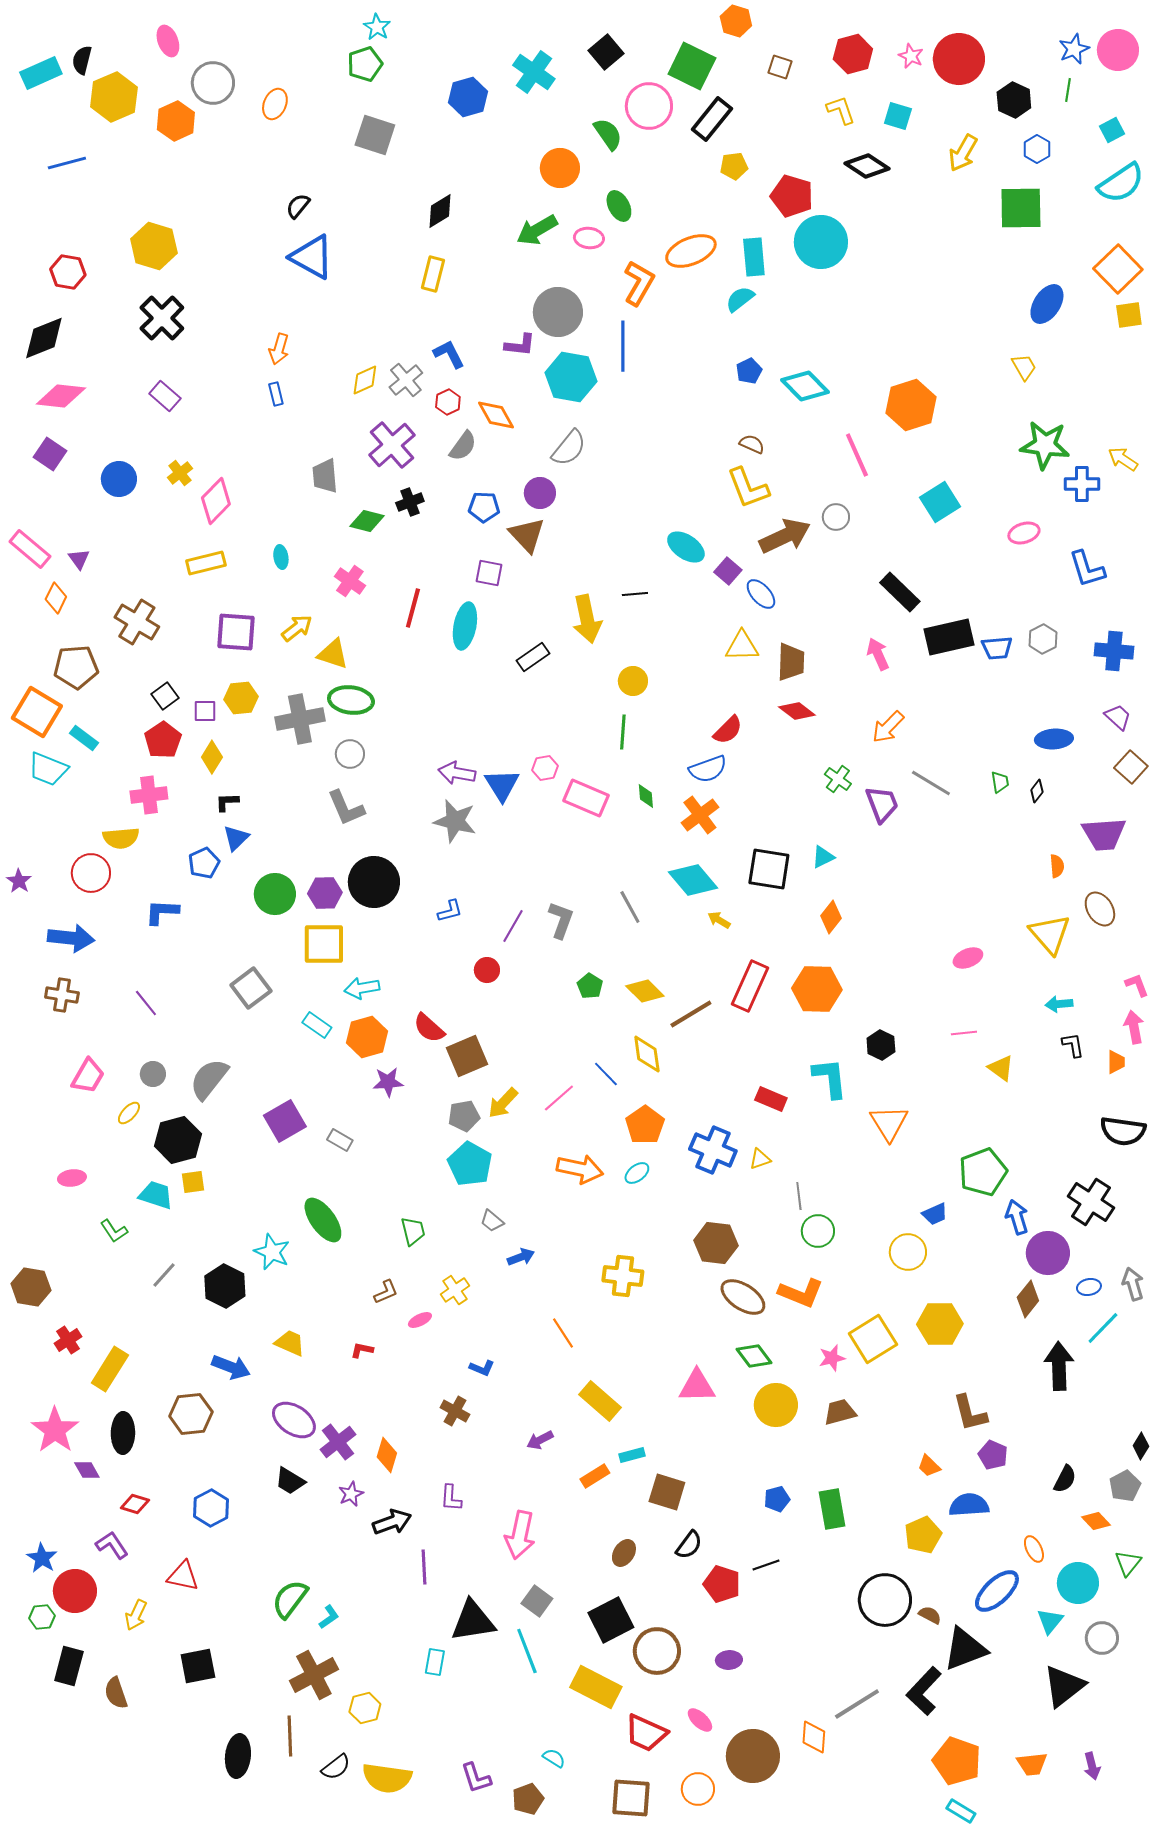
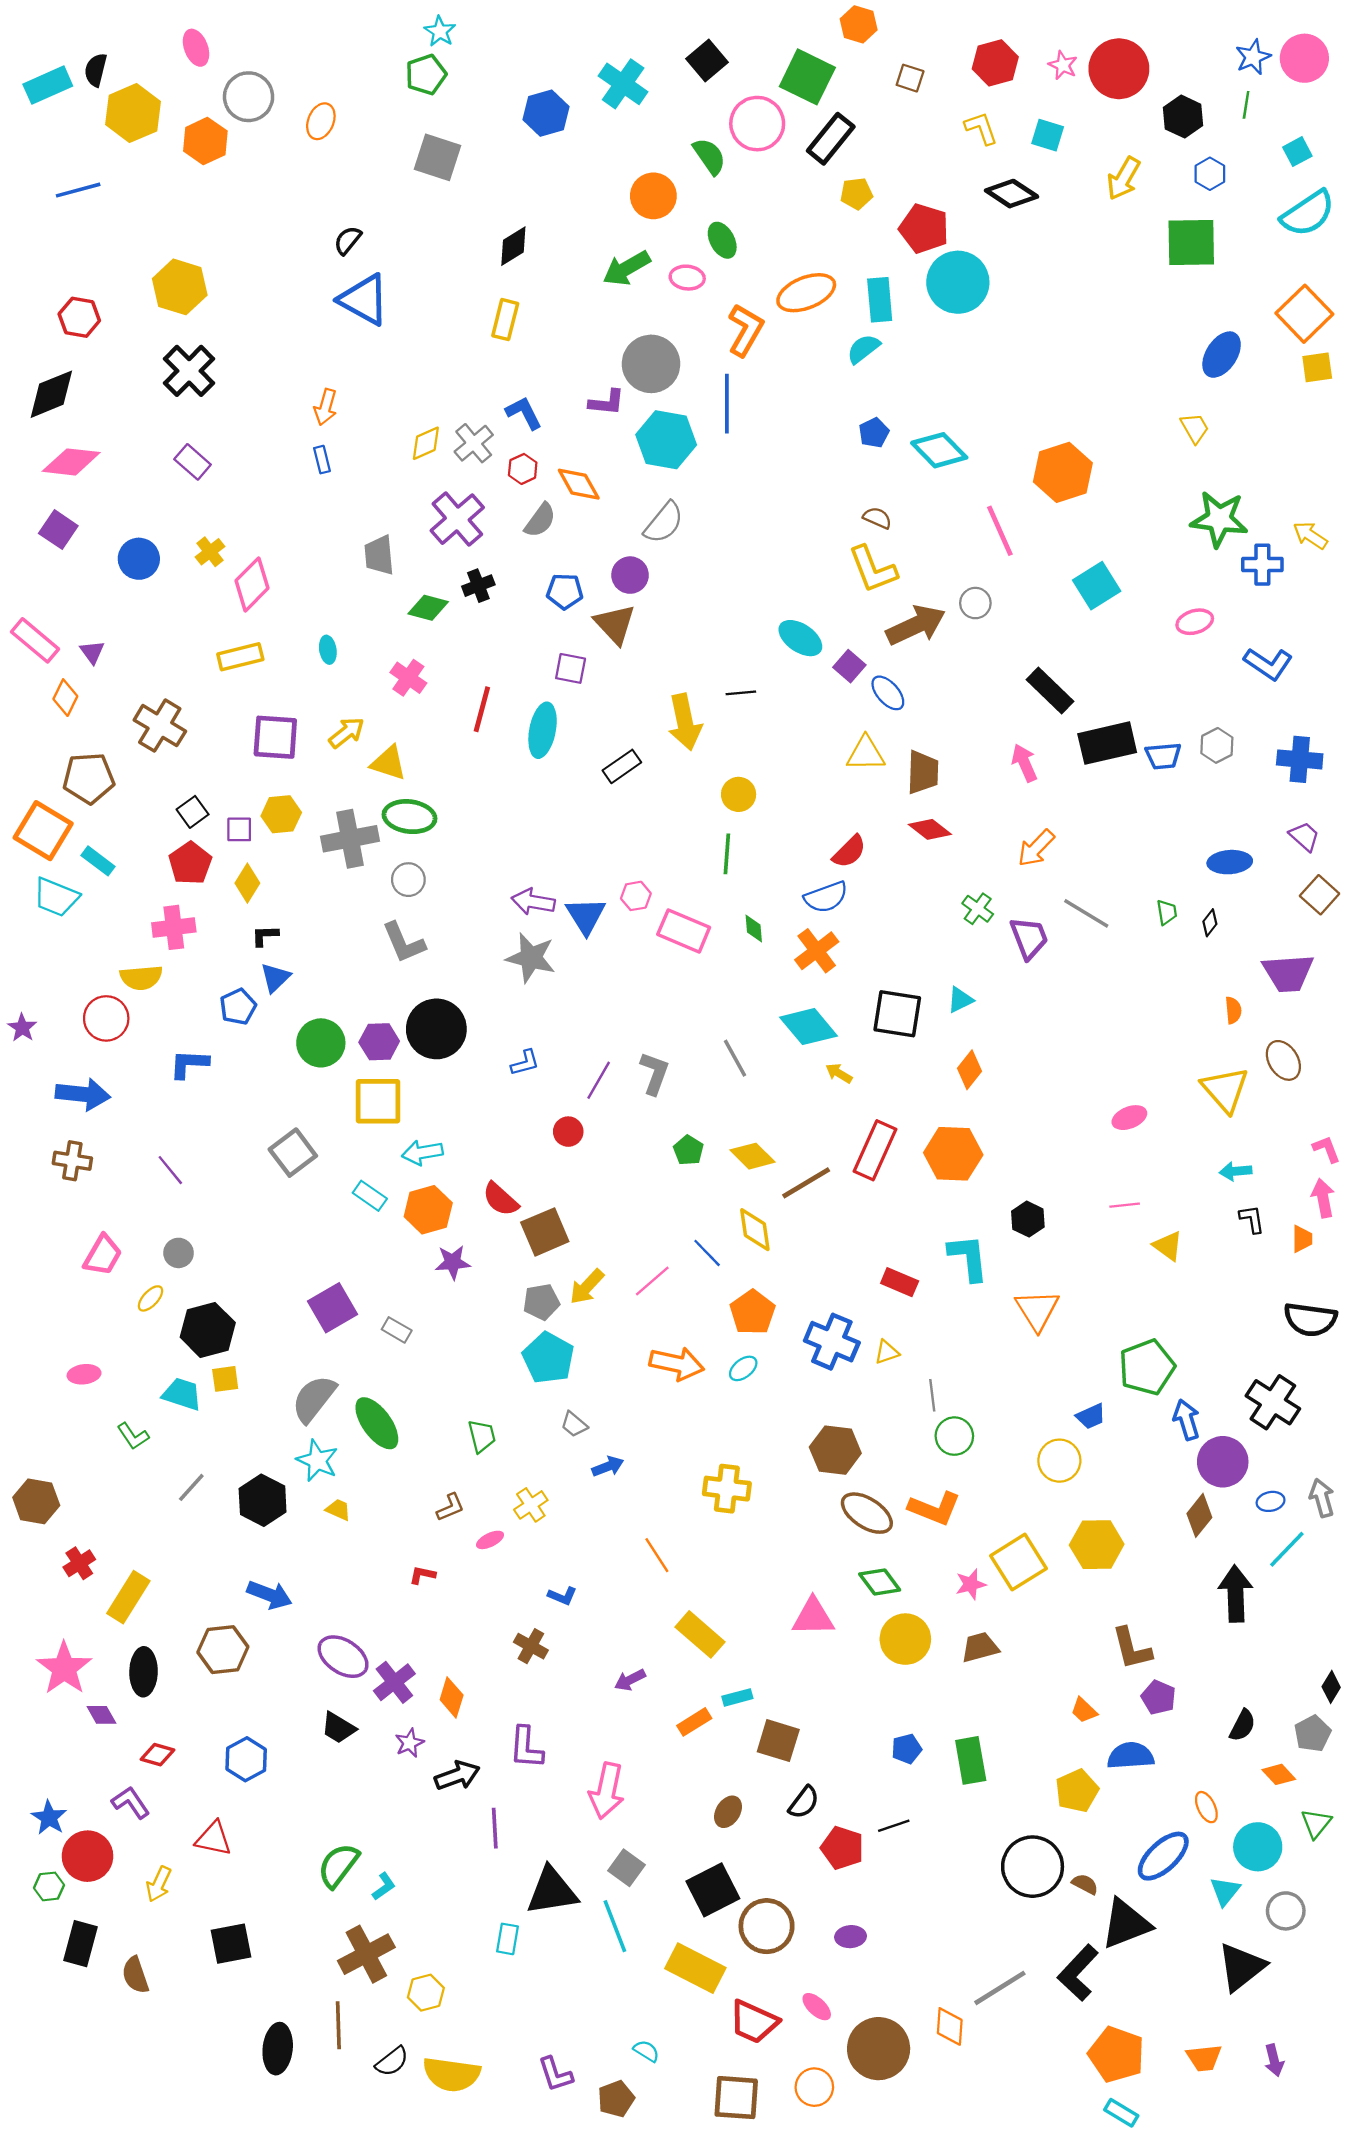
blue L-shape: (1087, 569) -> (1268, 664), turned -39
gray semicircle: (209, 1079) -> (314, 1399), moved
yellow trapezoid: (290, 1343) -> (338, 1510), moved, size x0.7
purple L-shape: (451, 1498) -> (526, 1748), size x1.4

